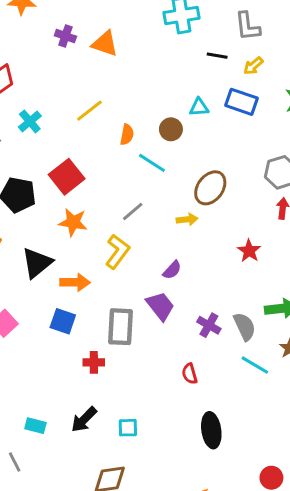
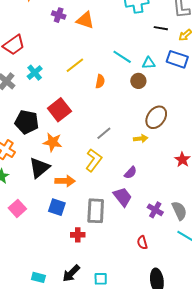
brown circle: (171, 129) -> (138, 81), moved
cyan line: (152, 163) -> (122, 57), moved
orange star: (73, 222) -> (53, 142), moved

